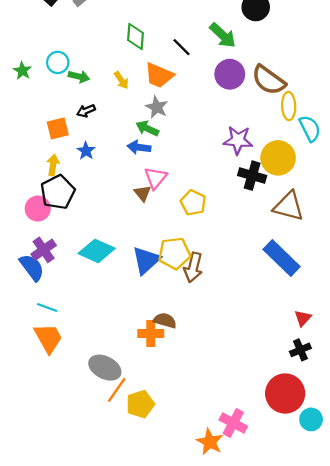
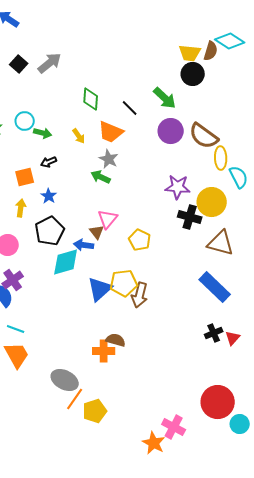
blue arrow: (139, 147) -> (84, 245), moved
black pentagon: (58, 192) -> (50, 231), moved
cyan diamond: (97, 251) -> (66, 262), moved, turned -40
black cross: (300, 350) -> (214, 333), moved

